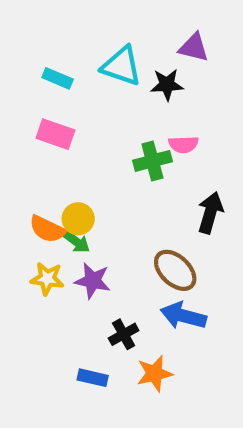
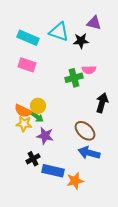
cyan rectangle: (58, 78) -> (28, 38), size x1.5
yellow star: (47, 279) -> (24, 124), moved
black cross: (124, 334) -> (33, 159), moved
blue rectangle: (93, 378) -> (53, 171), moved, size x1.5

